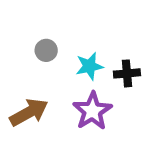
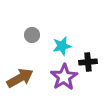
black cross: (127, 73) -> (88, 62), moved

